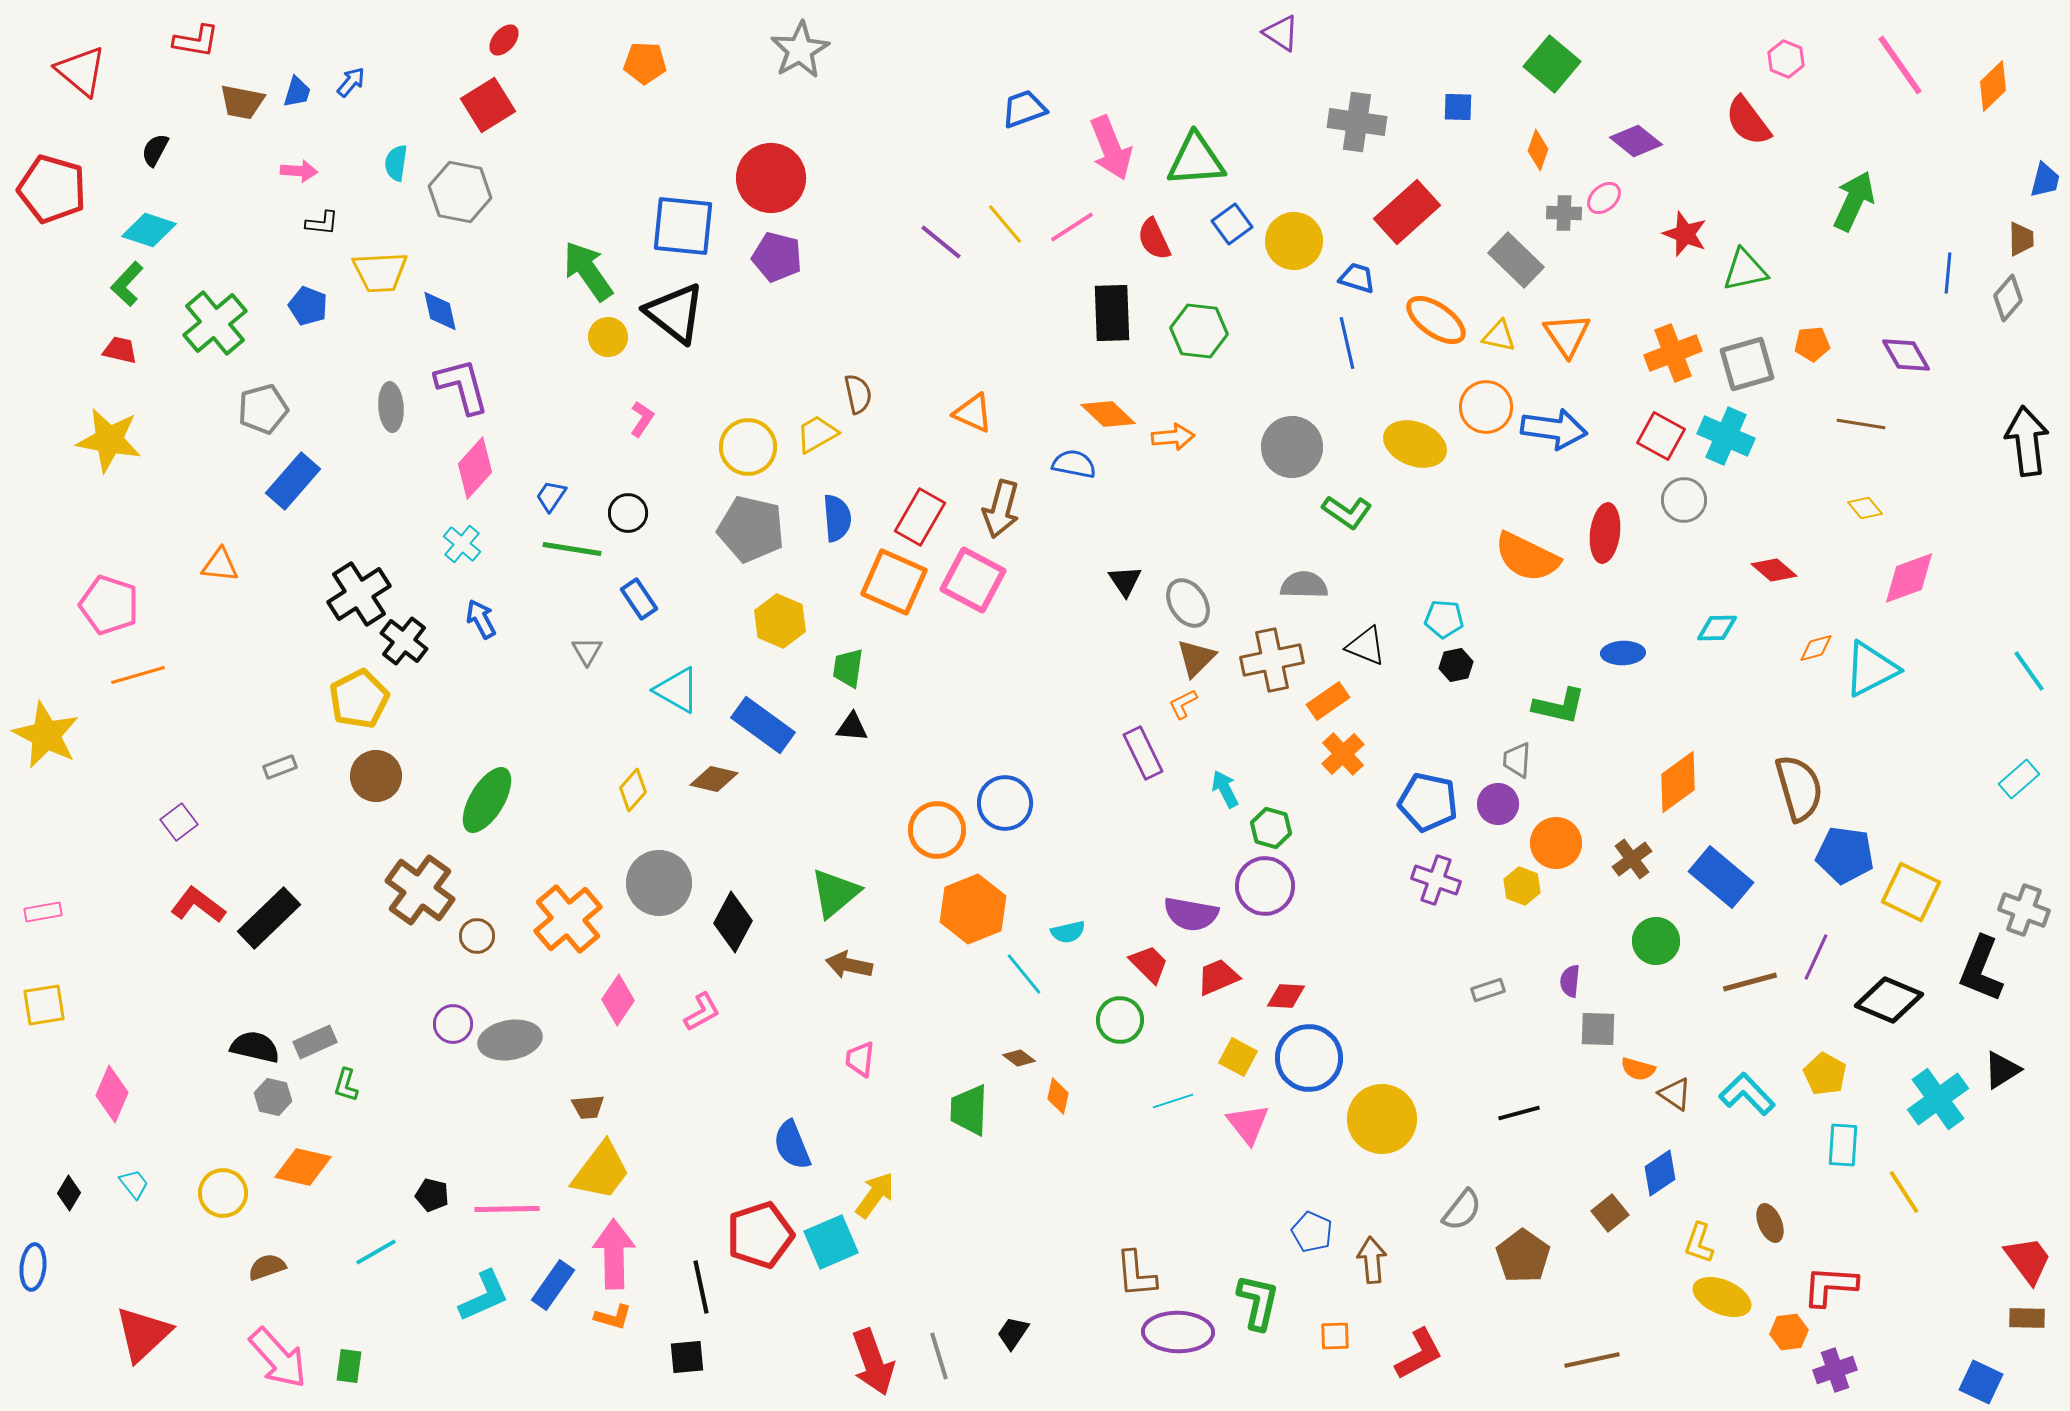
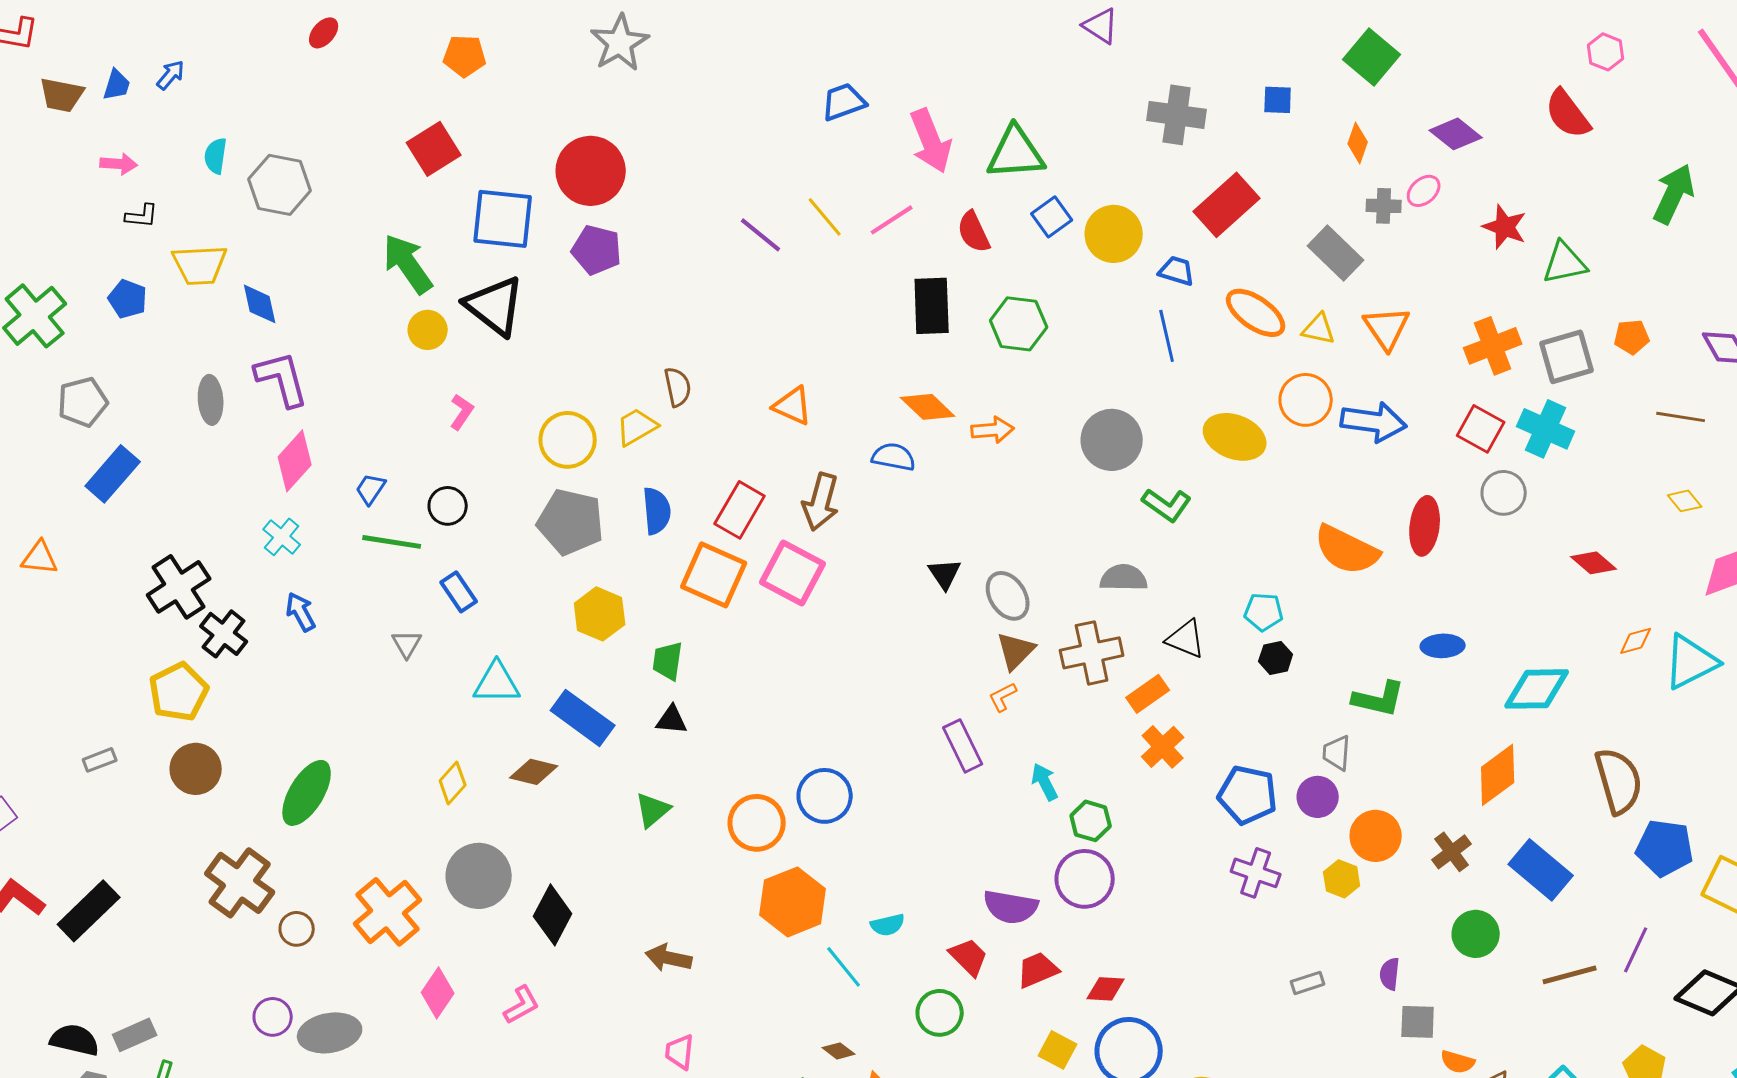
red square: (488, 105) -> (434, 149), moved
cyan diamond: (1717, 628) -> (1537, 689), moved, size x1.6
cyan triangle: (677, 690) -> (497, 683), turned -30
green triangle: (835, 893) -> (653, 810), moved, size x0.7

